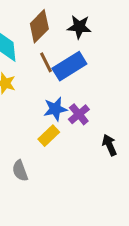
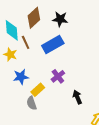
brown line: (46, 62) -> (26, 42), moved
blue star: (55, 109) -> (21, 77), moved
gray semicircle: (20, 171) -> (32, 103), moved

